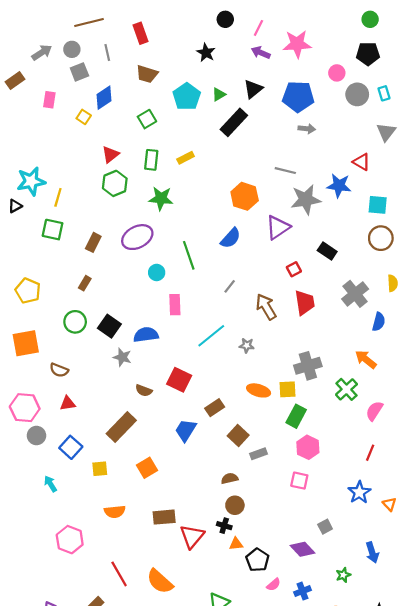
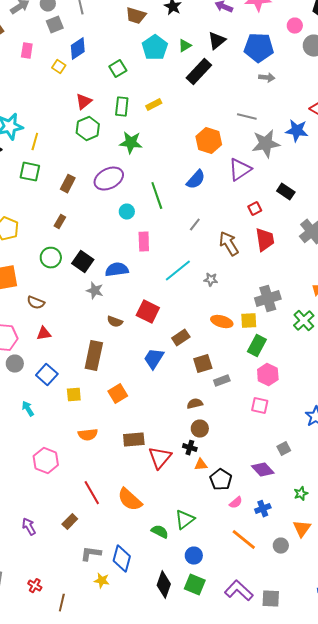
brown trapezoid: (147, 74) -> (136, 16), moved
brown rectangle: (121, 427) -> (94, 356), turned -32
brown square: (238, 436) -> (203, 364), turned 30

